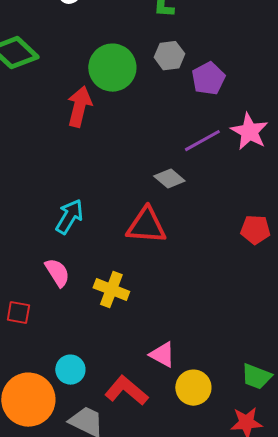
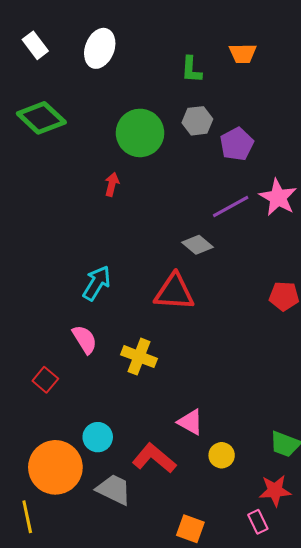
red arrow: (79, 107) -> (112, 184), moved, size x0.6
red square: (18, 313) -> (45, 380), turned 30
yellow circle: (193, 388) -> (222, 455), size x0.7

